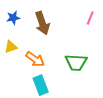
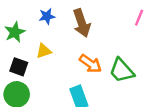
orange arrow: (35, 59) -> (90, 64), moved
green trapezoid: (76, 62) -> (122, 71), turned 45

